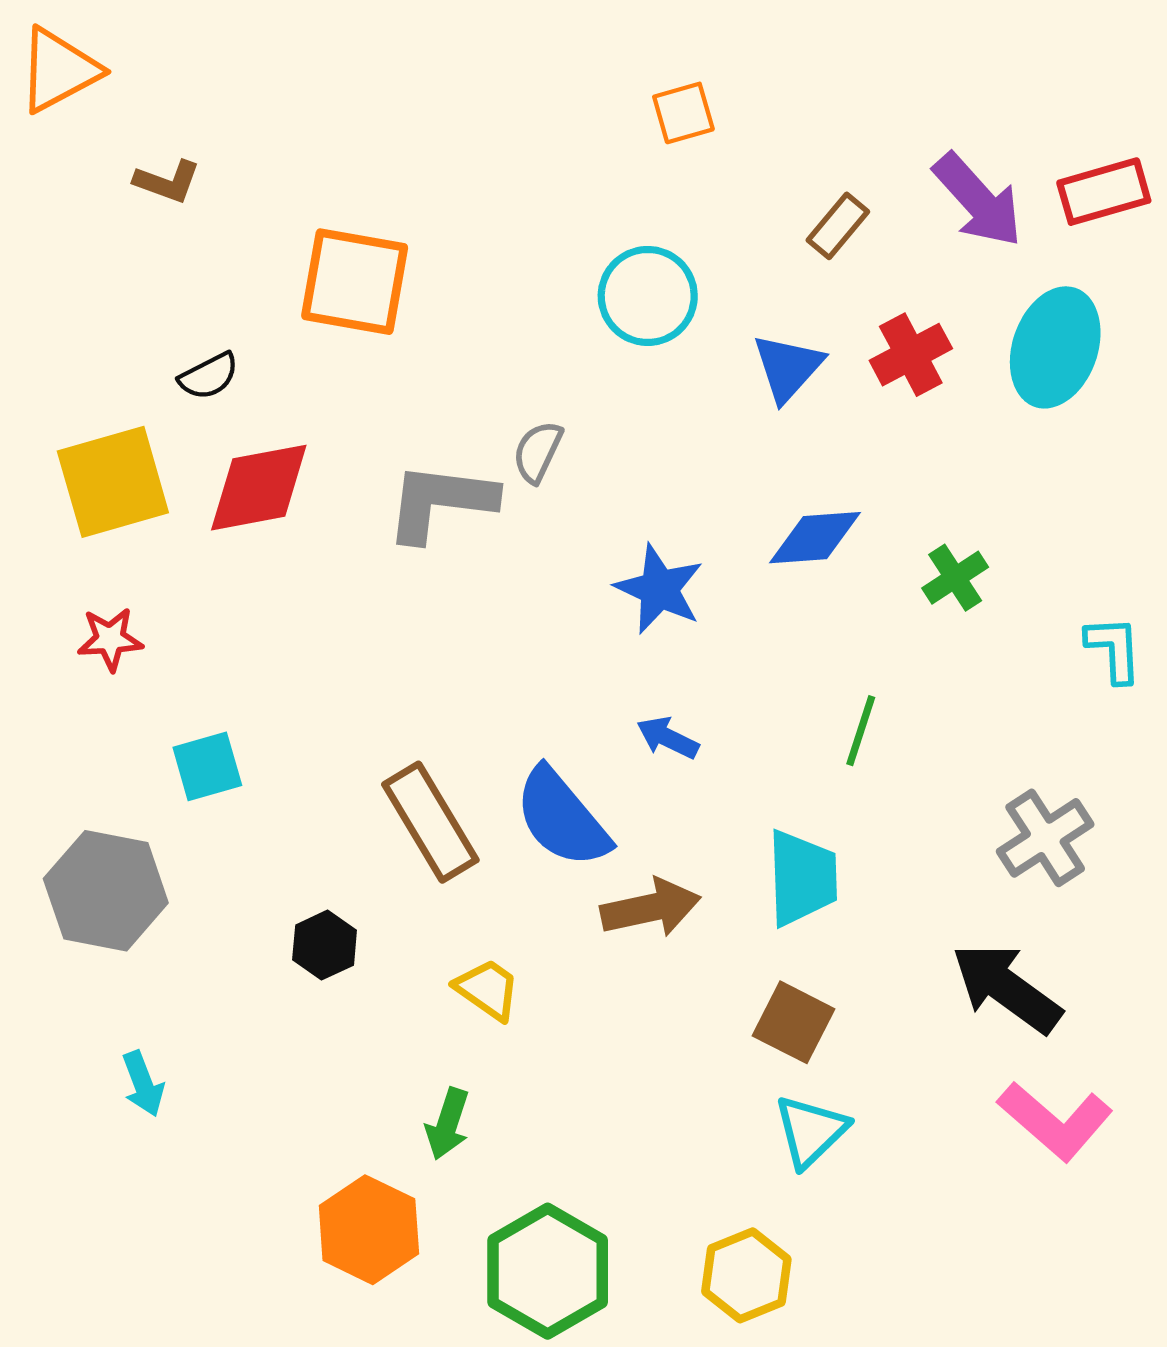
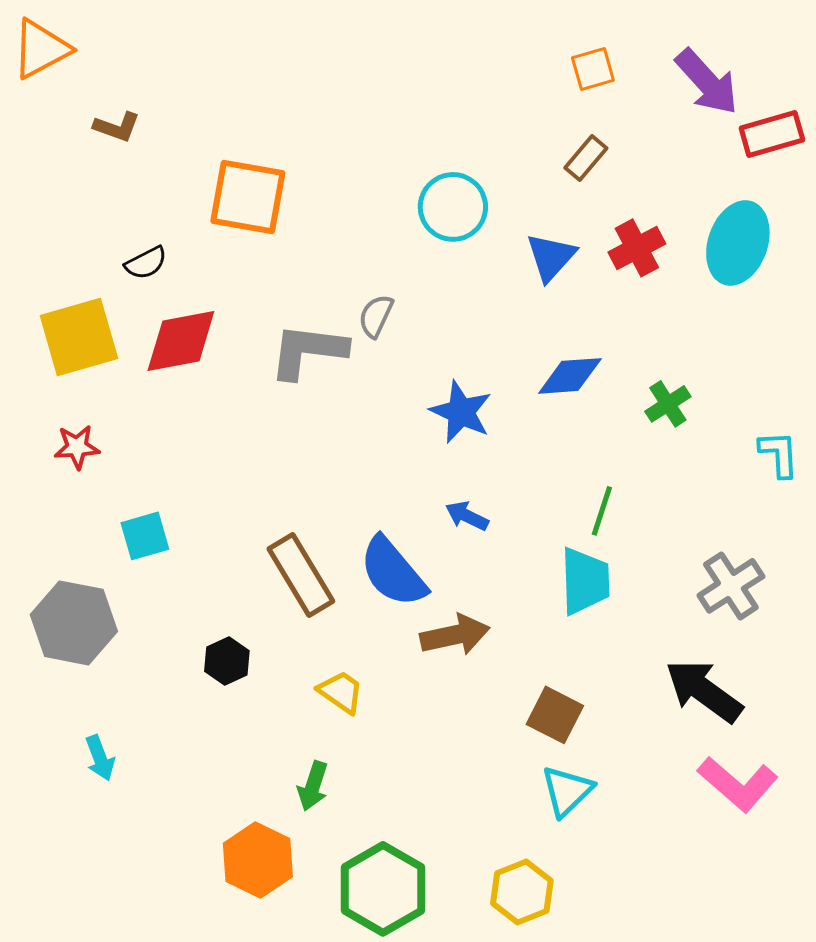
orange square: (683, 113) -> (593, 69), moved
purple arrow: (978, 200) -> (707, 82), moved
cyan trapezoid: (802, 878) -> (585, 581), moved

